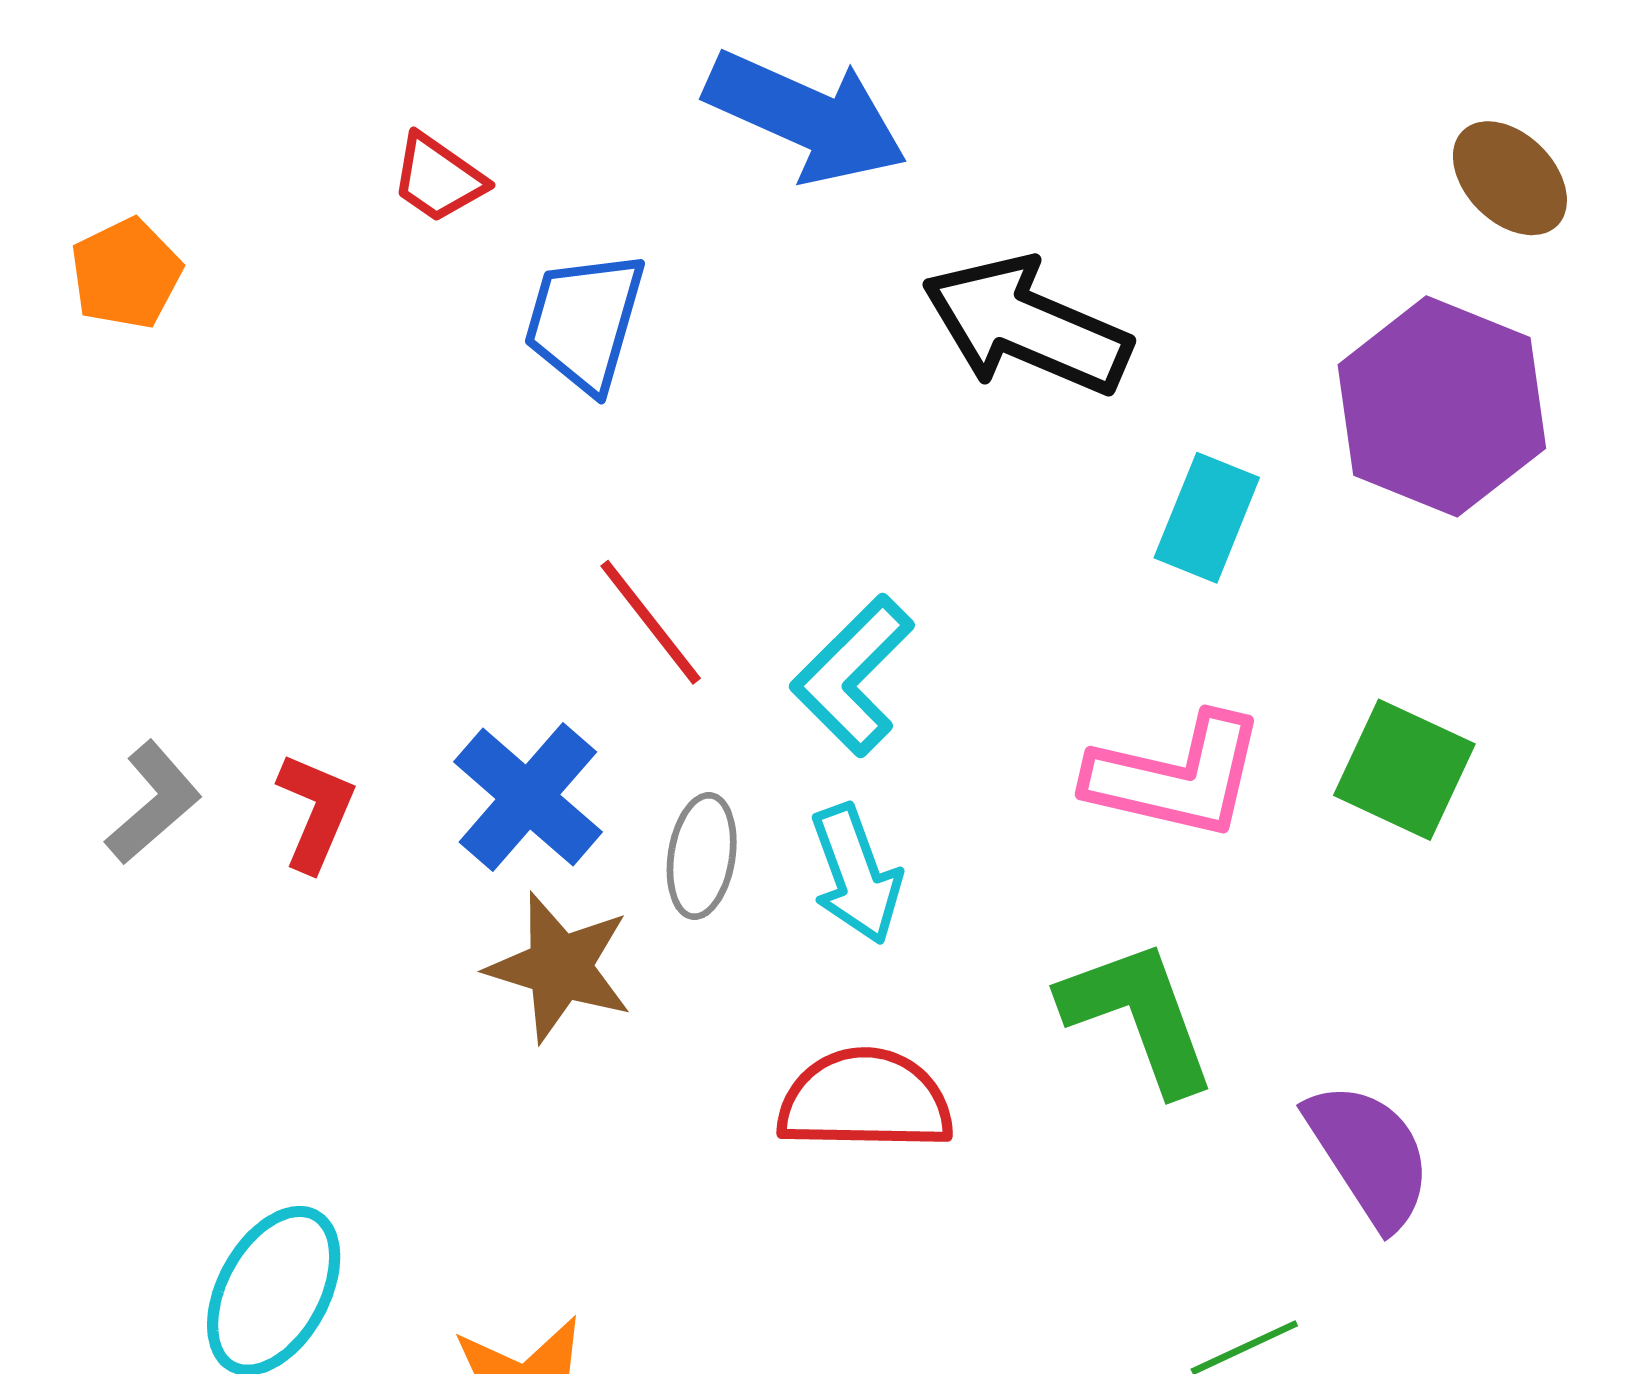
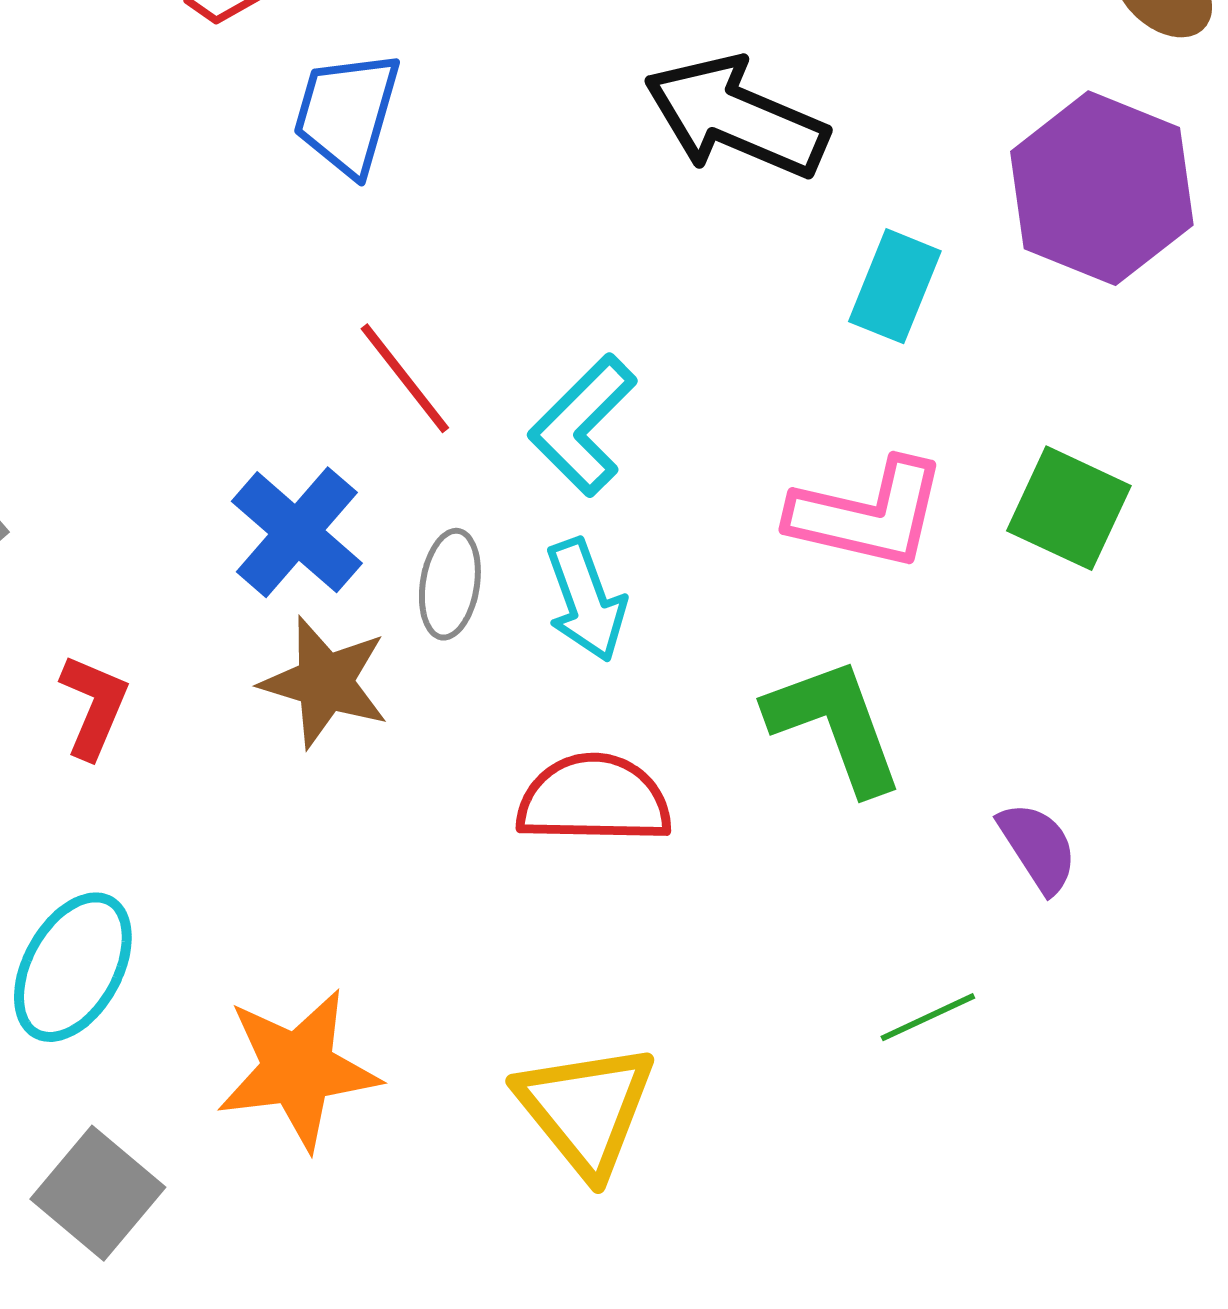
red L-shape: (316, 812) -> (94, 706), moved
purple semicircle: (1369, 1155) -> (1038, 847), size x0.7

